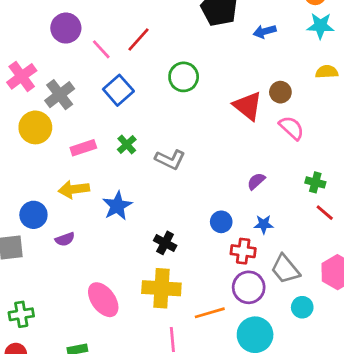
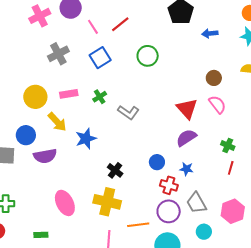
pink cross: (22, 76) -> (40, 16), moved
red triangle: (248, 106) -> (187, 109), moved
yellow circle: (35, 127) -> (35, 97), moved
purple semicircle: (256, 181) -> (186, 138), size x1.5
yellow arrow: (74, 189) -> (57, 122), turned -135
red line: (325, 213) -> (231, 168), turned 56
purple semicircle: (65, 239) -> (45, 156), size x1.6

